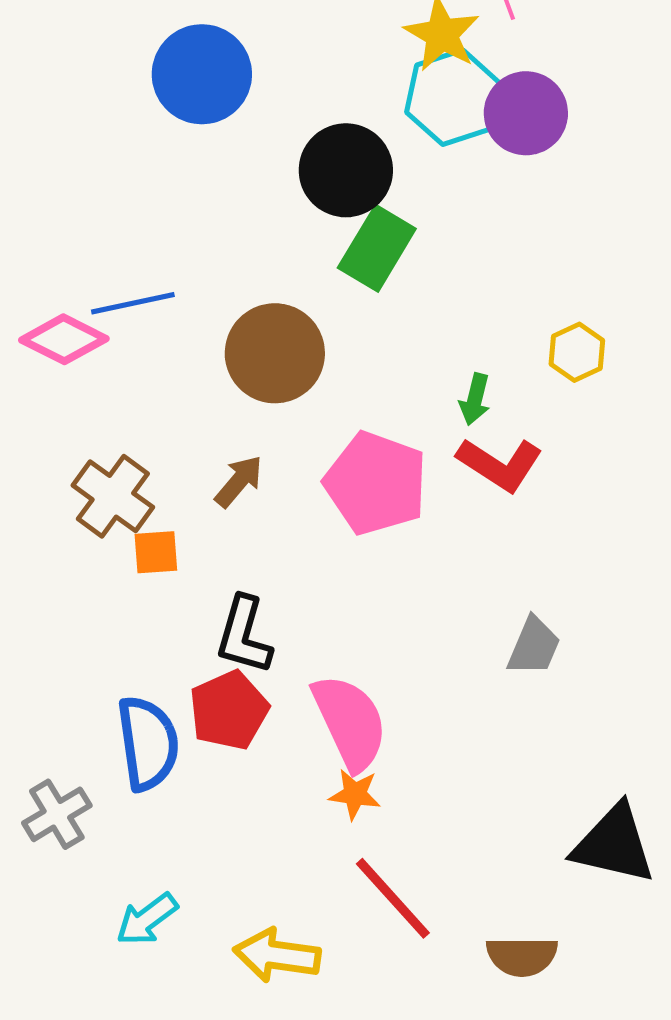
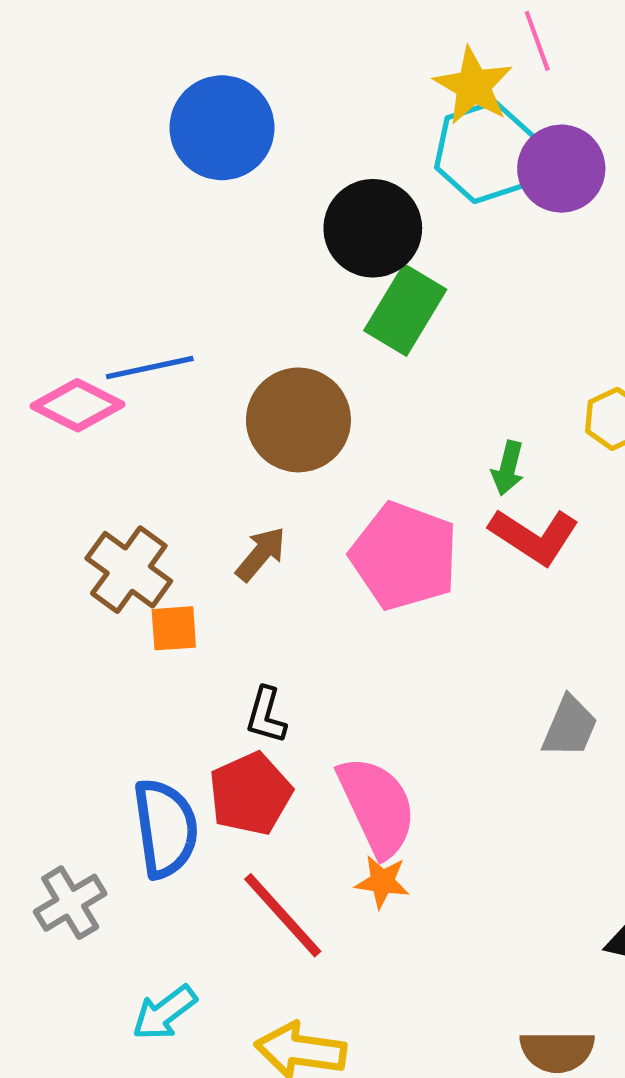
black L-shape: (244, 635) -> (266, 715), size x0.7
red line: (393, 898) -> (283, 915), moved

